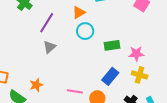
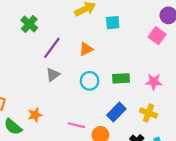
orange triangle: (79, 12) -> (86, 49), moved
cyan circle: (85, 31) -> (90, 81), moved
pink star: (136, 54) -> (154, 82), moved

